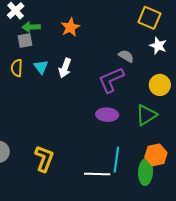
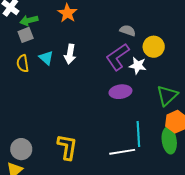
white star: (158, 46) -> (138, 66), moved
yellow circle: (160, 85) -> (154, 47), moved
green triangle: (146, 115) -> (167, 95), moved

